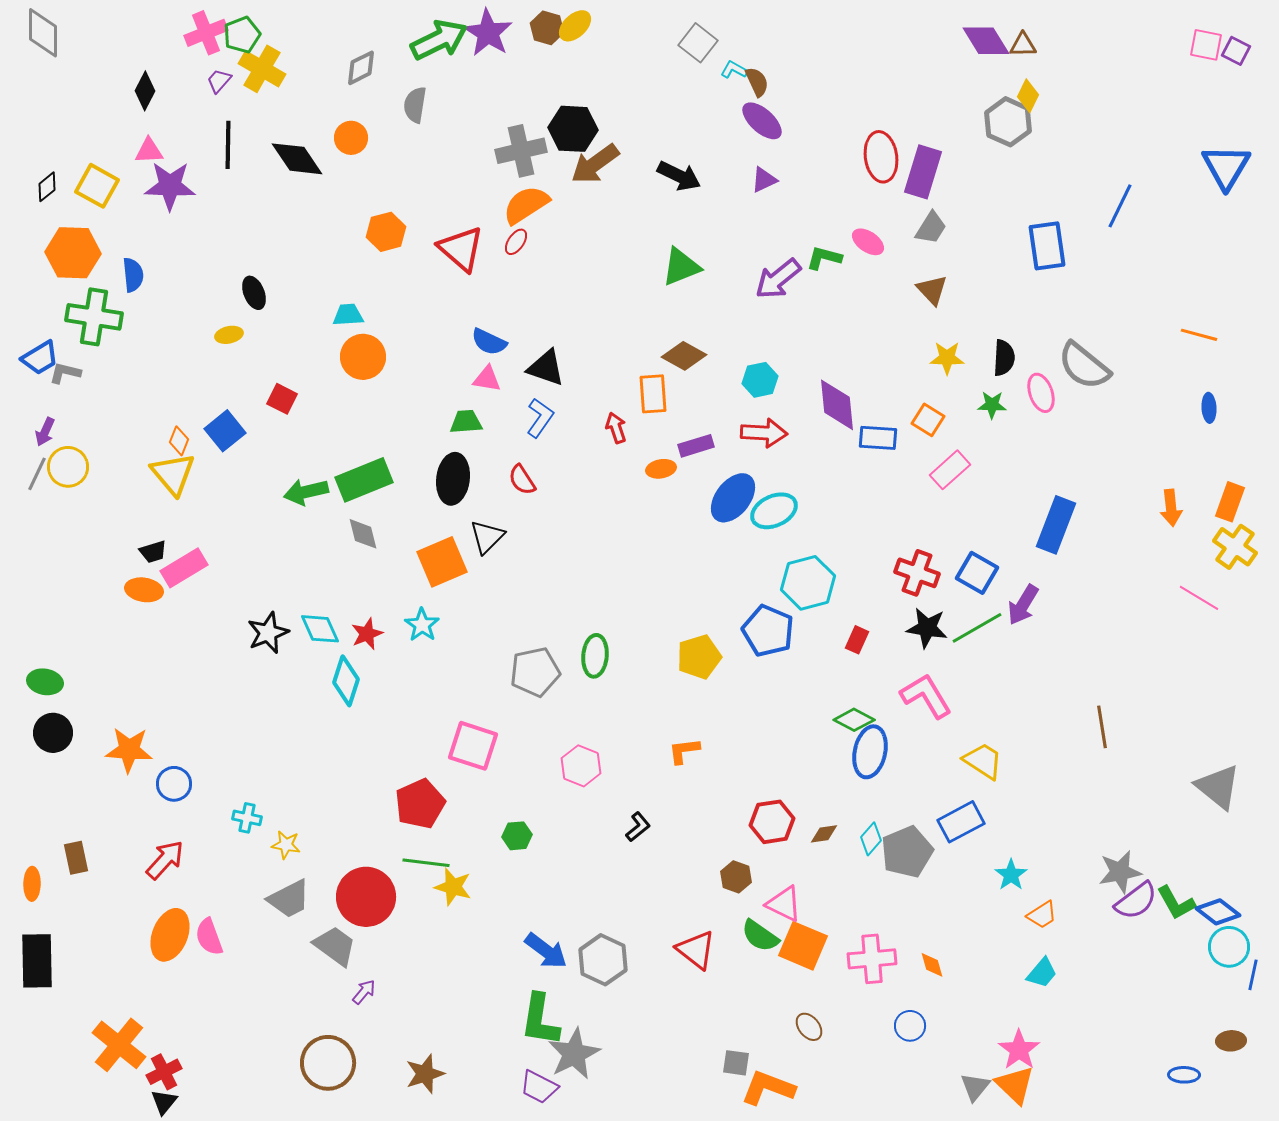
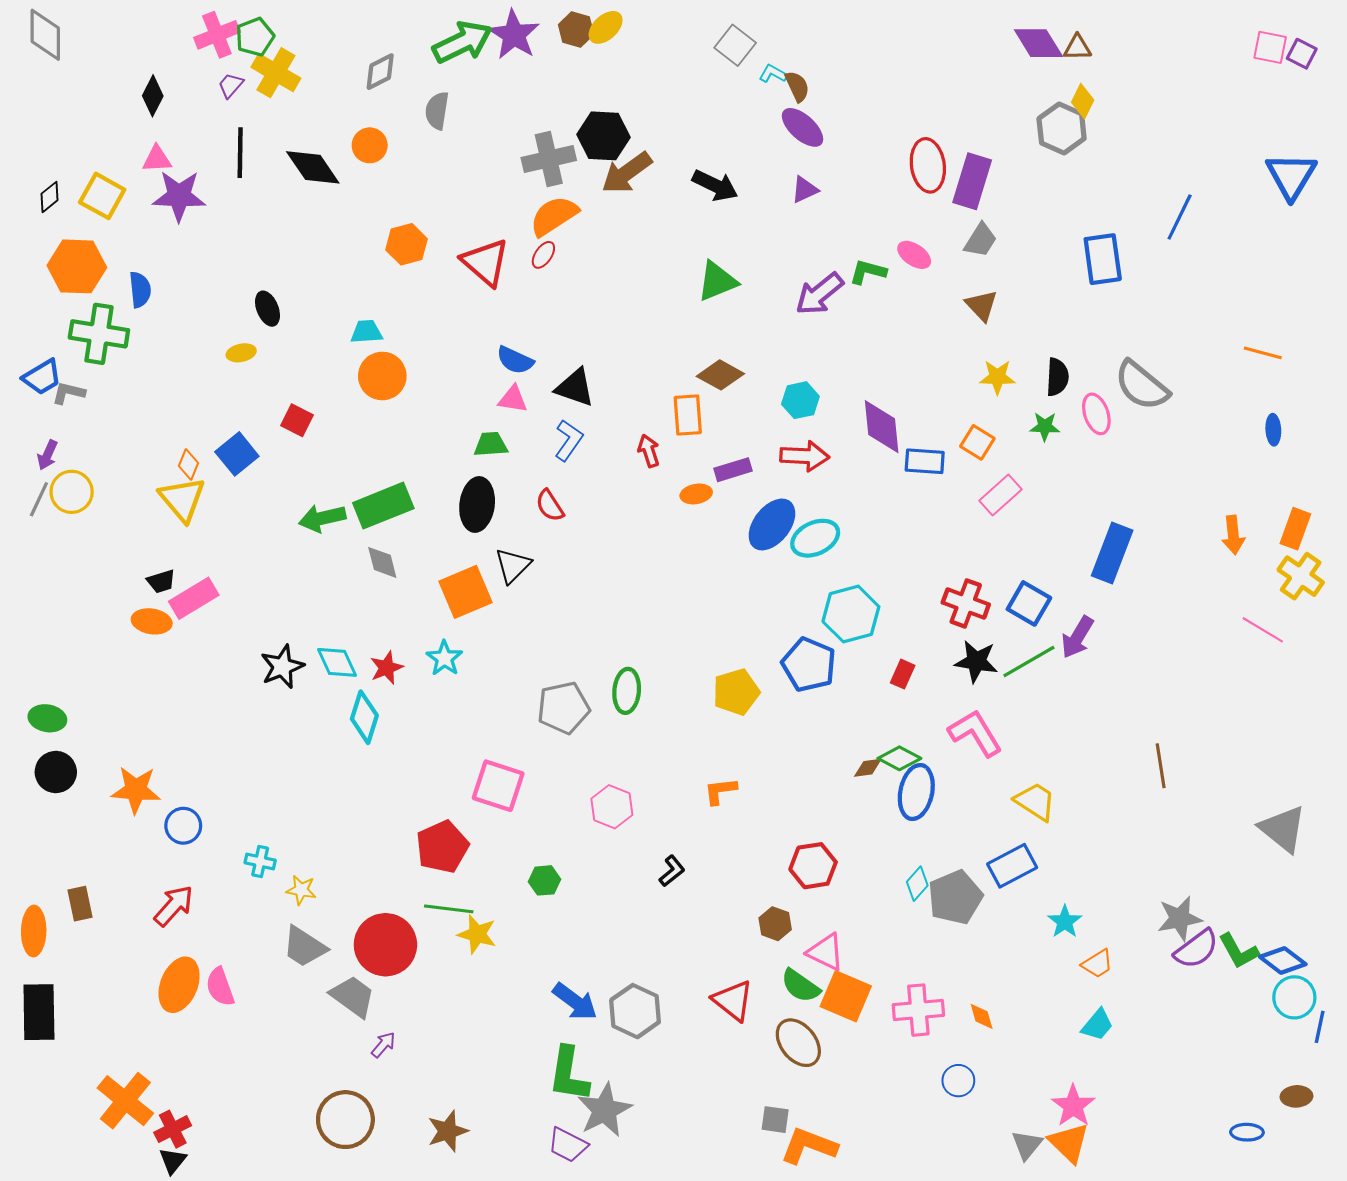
brown diamond: (824, 834) -> (868, 768), moved
orange ellipse: (32, 884) -> (34, 931), size x1.4
gray trapezoid: (289, 899) -> (304, 947), turned 60
brown ellipse: (809, 1027) -> (798, 1043), moved, size x1.6

